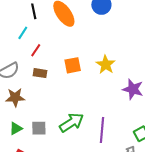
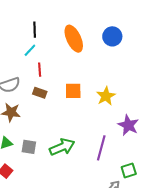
black line: (34, 11) -> (35, 30), moved
red line: (36, 50) -> (40, 70), turned -48
purple line: (102, 130) -> (101, 148), moved

